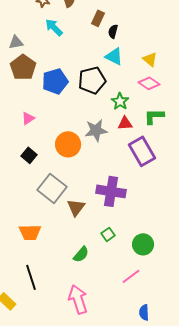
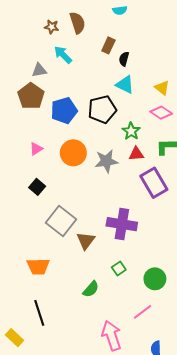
gray triangle: (16, 42) -> (39, 70), moved
orange circle: (68, 144) -> (73, 153), moved
pink arrow: (78, 299) -> (112, 336), moved

